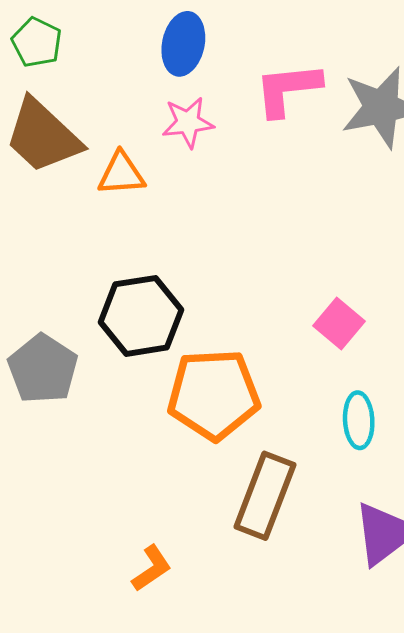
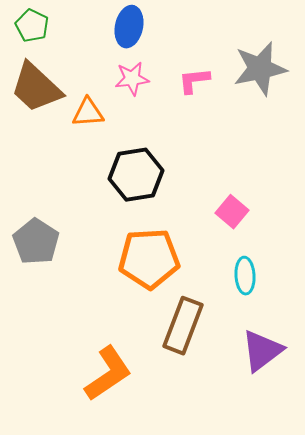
pink L-shape: (288, 89) -> (194, 81), moved, size x0.7
black hexagon: (141, 316) -> (136, 175), moved
orange L-shape: (152, 568) -> (108, 374), size x1.8

